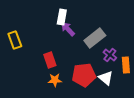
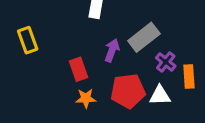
purple arrow: (68, 29) -> (112, 50), moved, turned 63
white triangle: (106, 78) -> (160, 95), turned -42

